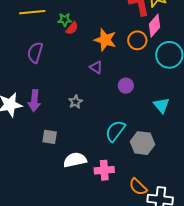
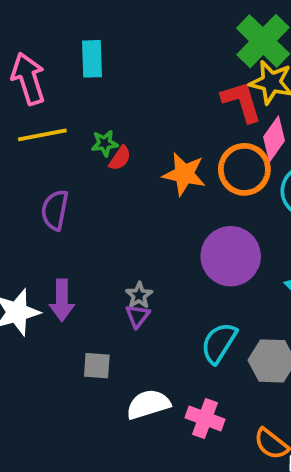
orange circle: (137, 40) -> (244, 169), size x1.4
purple triangle: (96, 67) -> (137, 316), moved, turned 40
purple circle: (126, 86) -> (231, 256), size x2.0
pink cross: (104, 170) -> (205, 418), turned 30

